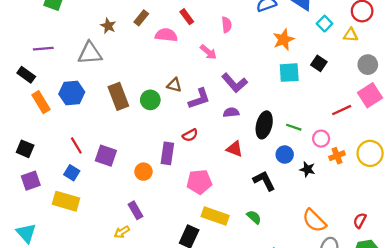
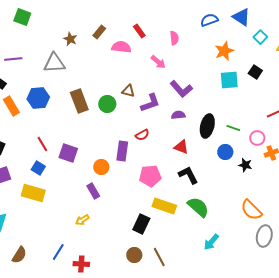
black L-shape: (264, 181) -> (188, 175), moved
purple rectangle: (135, 210) -> (93, 191), moved
green semicircle: (254, 217) -> (198, 207), size x1.6

